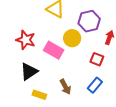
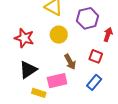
yellow circle: (72, 38) -> (59, 35), moved
pink rectangle: (54, 50) -> (57, 81), moved, turned -42
brown arrow: (65, 87) -> (70, 62), moved

